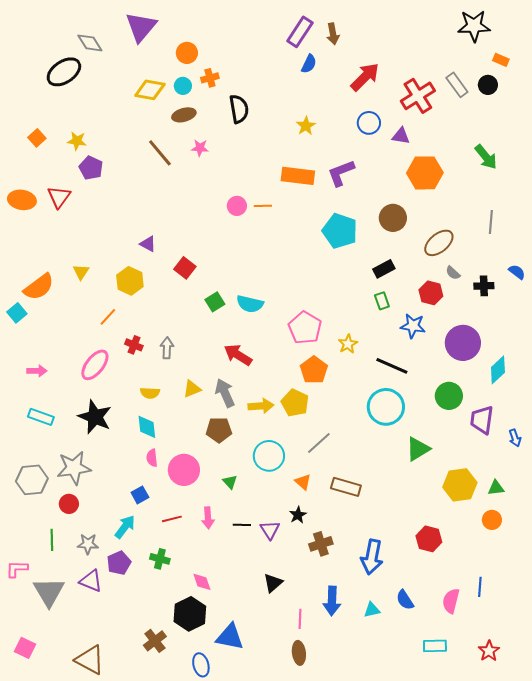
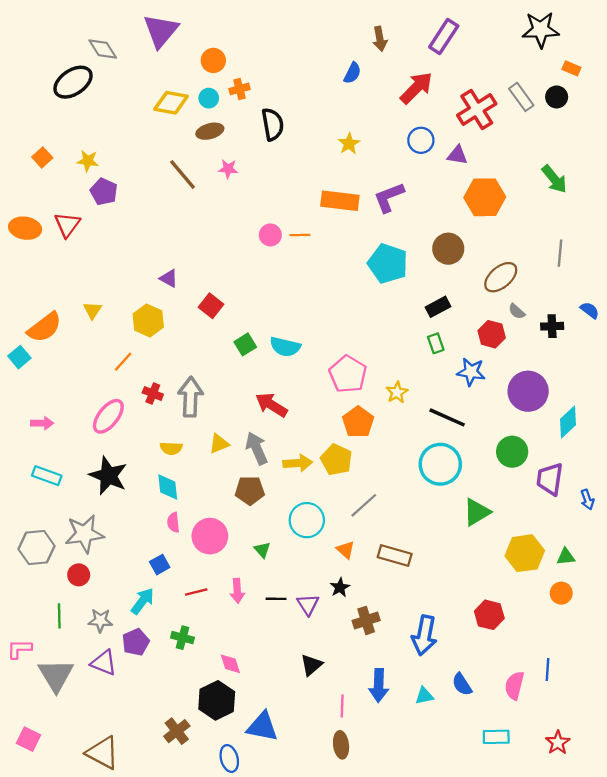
purple rectangle: (300, 32) -> (444, 36), moved
gray arrow: (167, 348) -> (190, 397), size x1.6

